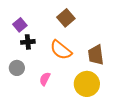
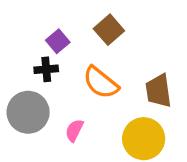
purple square: (20, 25) -> (58, 41), moved
gray circle: (17, 68) -> (28, 112), size x1.6

